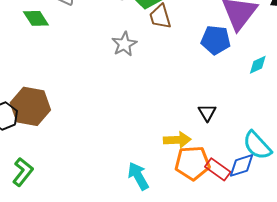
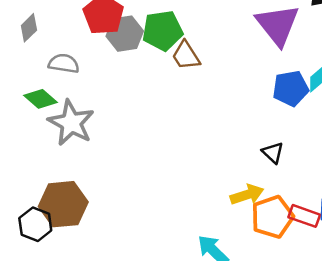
blue pentagon: (216, 40) -> (291, 88), moved
gray star: (124, 44) -> (71, 123), moved, size x1.5

